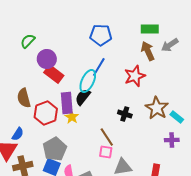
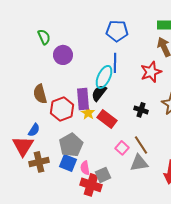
green semicircle: (28, 41) -> (44, 37), turned 112
blue line: (99, 67) -> (115, 63), turned -30
red rectangle: (54, 74) -> (107, 119), moved
brown line: (107, 137) -> (141, 145), moved
pink square: (106, 152) -> (122, 148), turned 32

